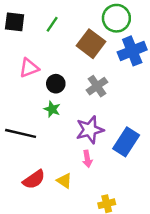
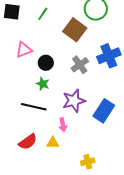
blue cross: (132, 51) -> (109, 56), moved
black line: (21, 133) -> (34, 107), moved
pink arrow: (87, 159) -> (63, 125), moved
yellow triangle: (64, 181) -> (53, 143), turned -32

